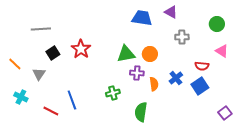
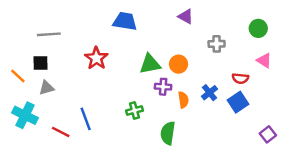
purple triangle: (171, 12) -> (186, 16), moved
blue trapezoid: (142, 18) -> (125, 21), moved
black square: (53, 53) -> (40, 63), moved, turned 32
gray triangle: (39, 74) -> (46, 88), turned 40
cyan cross: (21, 97) -> (25, 115), size x1.5

